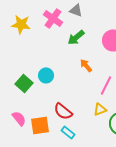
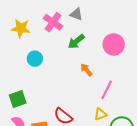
cyan circle: (46, 75) -> (35, 59), moved
green square: (24, 83) -> (18, 99), moved, turned 30

